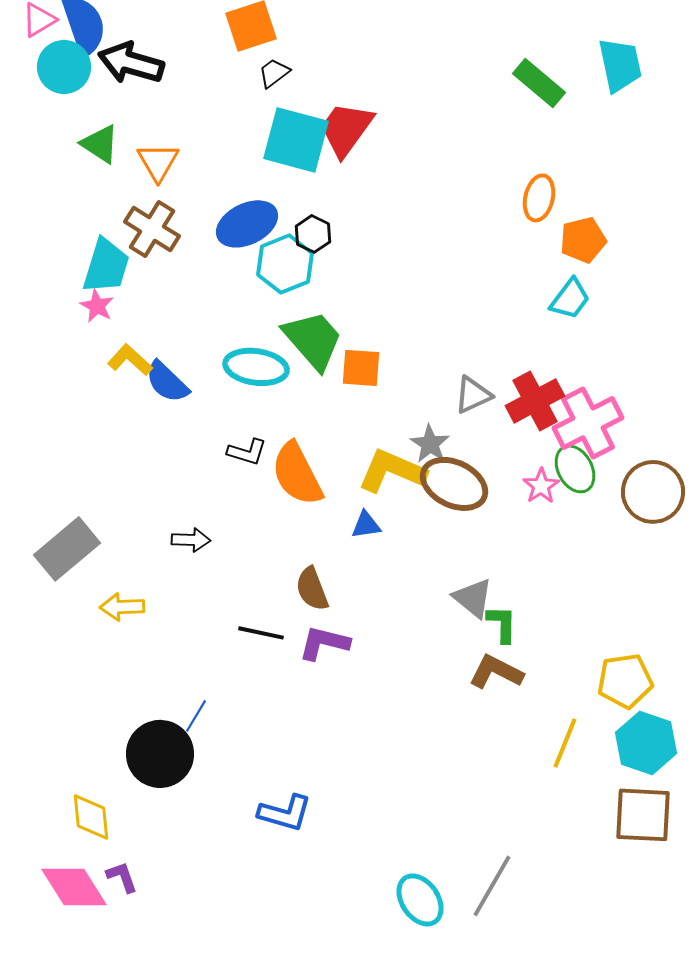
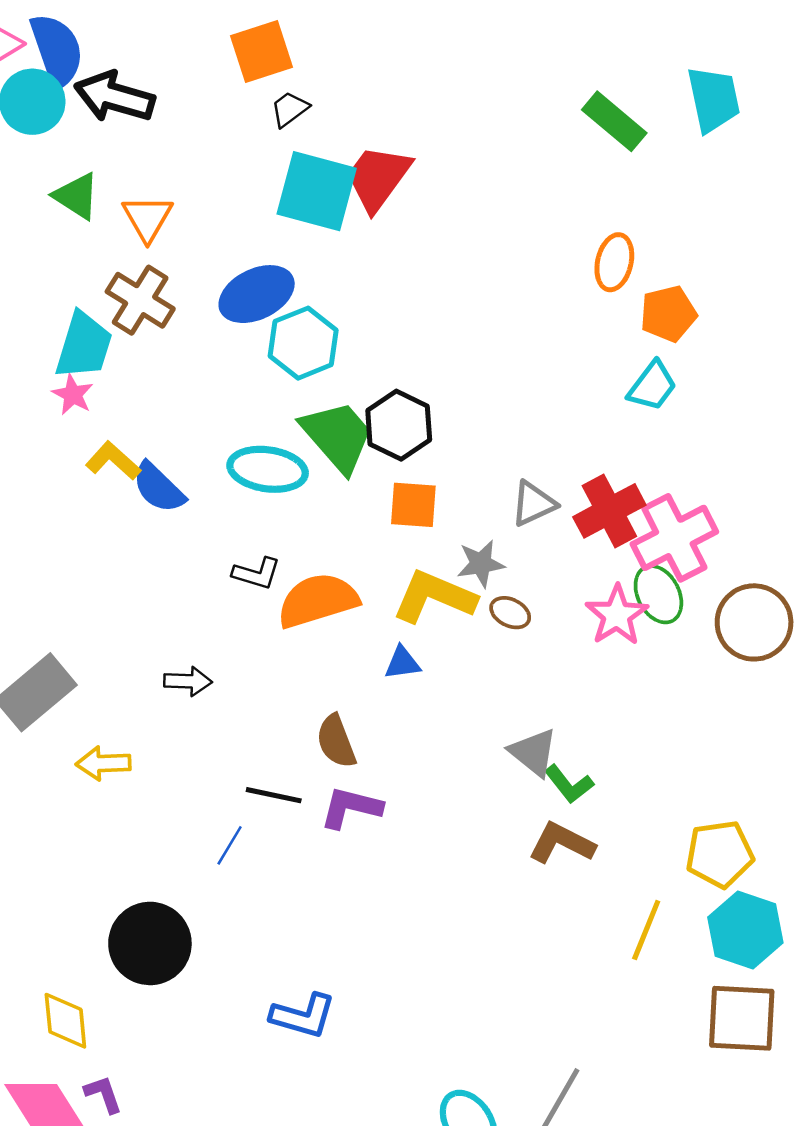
black hexagon: (313, 234) -> (399, 425), moved, size x1.5
orange square: (361, 368) -> (413, 505), moved
gray star: (430, 444) -> (481, 564), turned 30
orange semicircle: (297, 474) -> (318, 600), turned 100
brown ellipse: (454, 484) -> (510, 613), size x0.5
pink star: (541, 486) -> (617, 615), size x1.4
green L-shape: (502, 624) -> (569, 784), turned 141
blue line: (196, 716) -> (230, 845), moved

